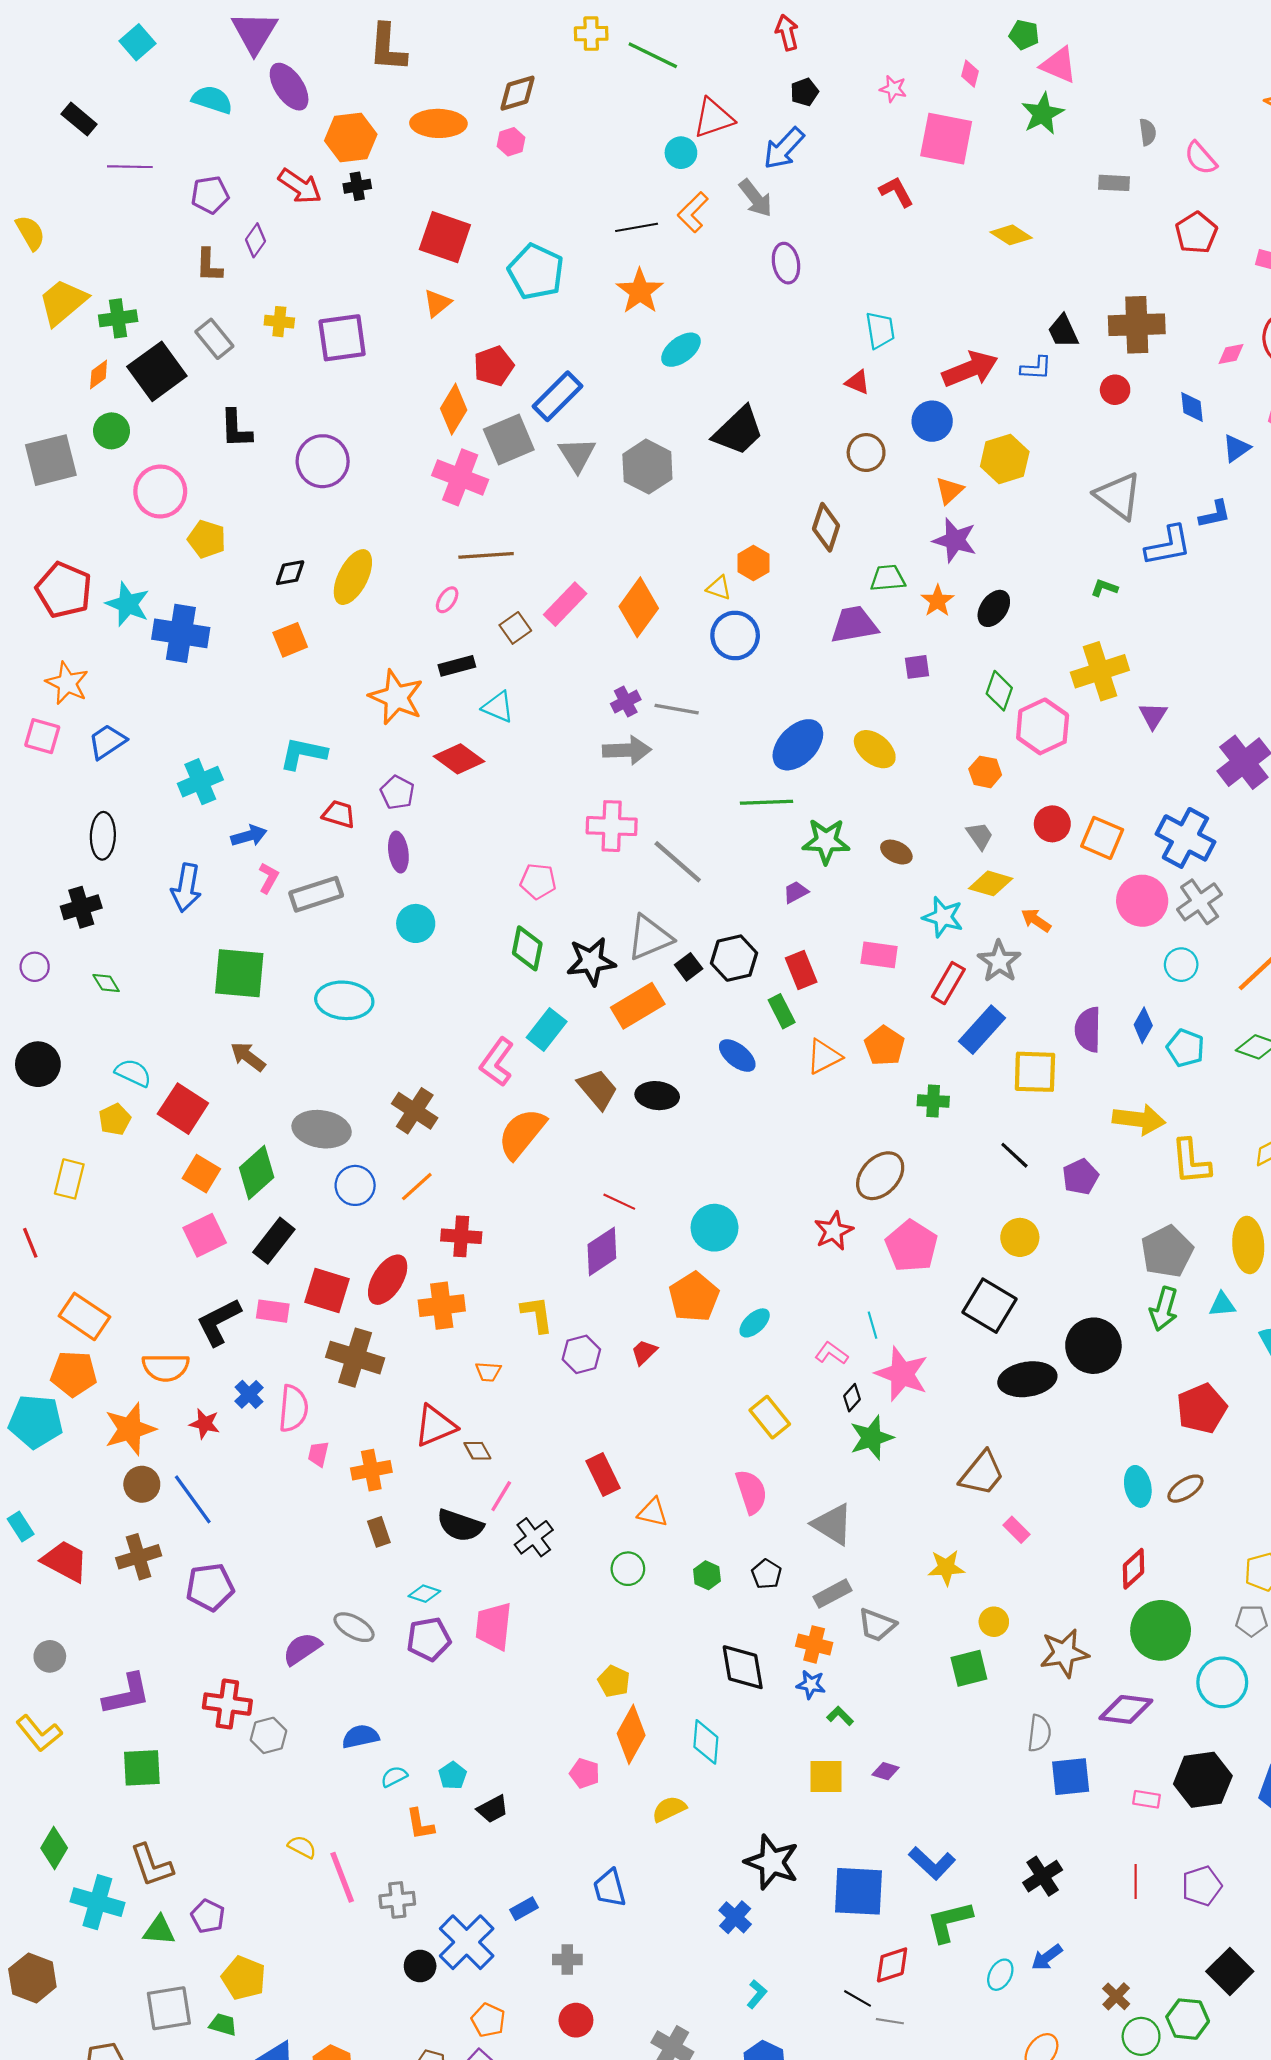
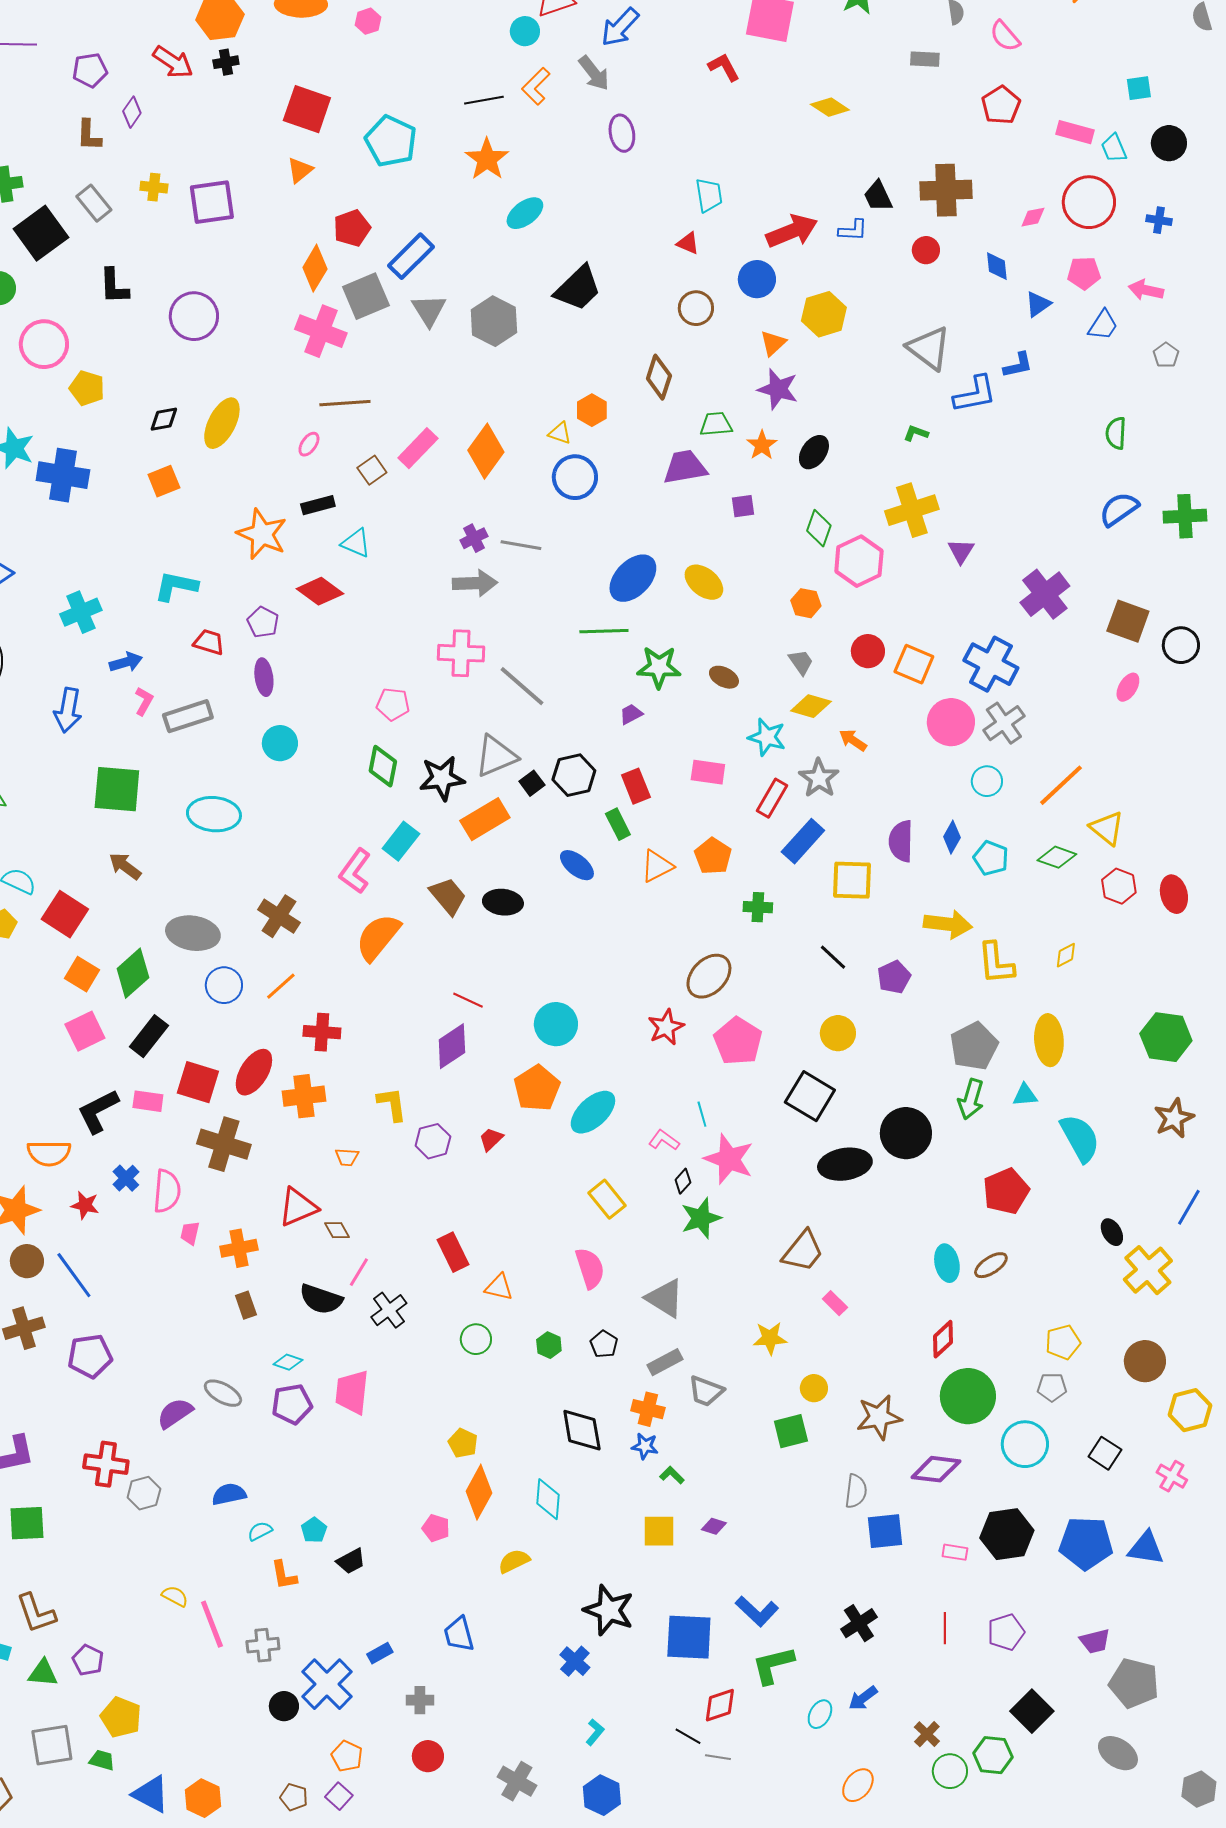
cyan ellipse: (755, 1323) -> (593, 1112), size x1.6

